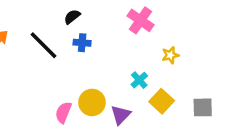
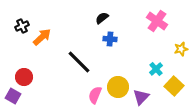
black line: (44, 45) -> (79, 62), moved

